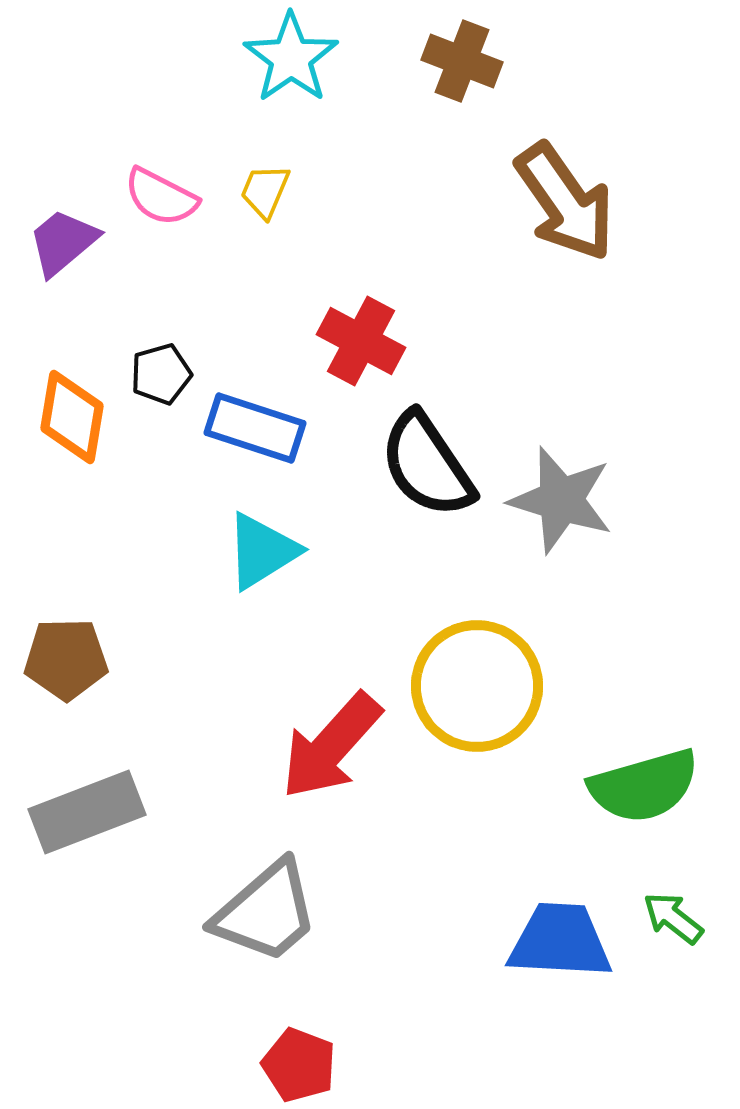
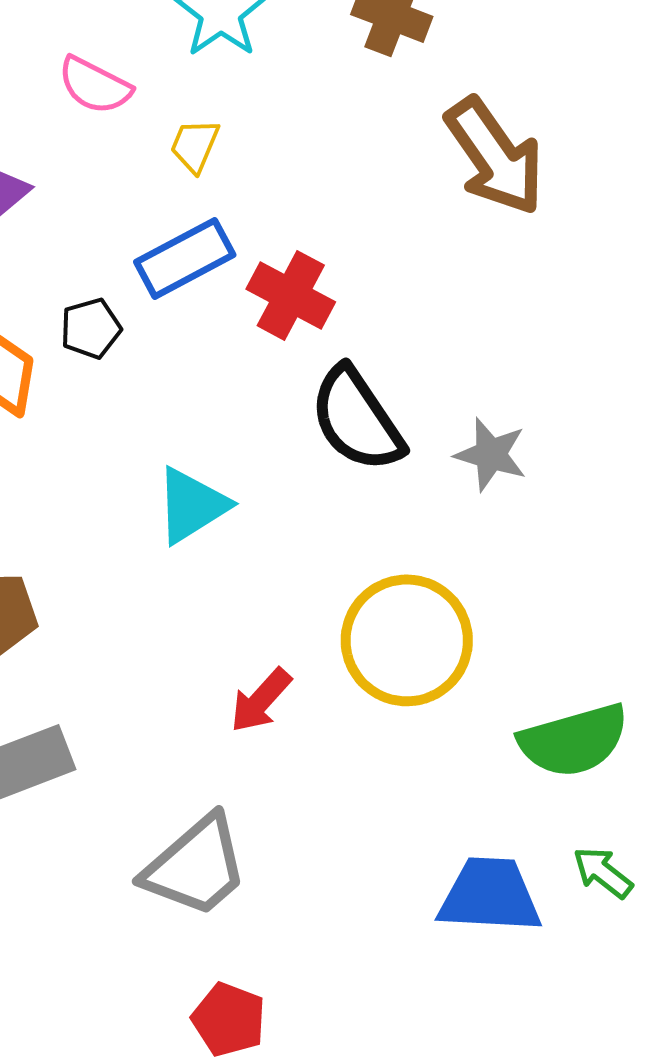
pink semicircle: (161, 197) -> (95, 85), moved
blue rectangle: (255, 428) -> (185, 258), moved, turned -46
gray star: (561, 500) -> (491, 454), size x0.7
red arrow: (331, 746) -> (261, 700), size x0.6

